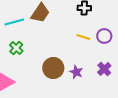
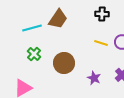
brown circle: (53, 68) -> (64, 63), moved

